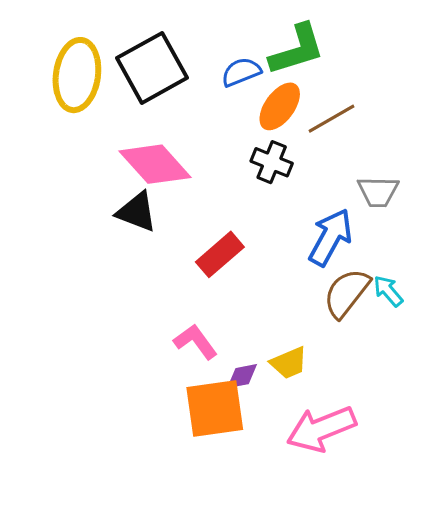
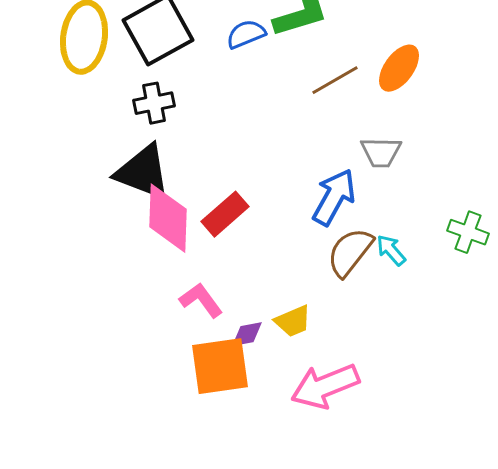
orange ellipse: (280, 106) -> (399, 68), moved
black cross: (272, 162) -> (154, 103), moved, turned -33
pink diamond: (155, 164) -> (168, 218), moved, turned 44
black triangle: (137, 212) -> (143, 172), size x1.4

